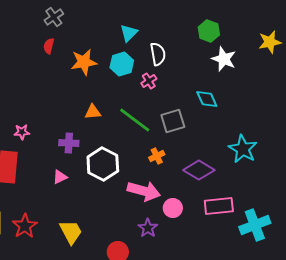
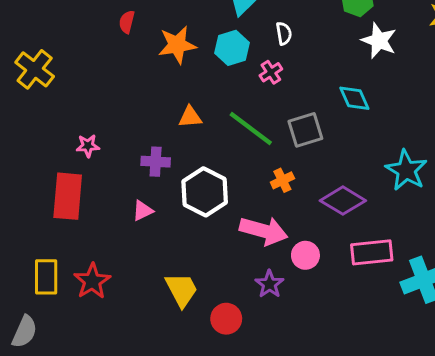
white semicircle: (158, 54) -> (284, 33), size x0.7
yellow trapezoid: (71, 232) -> (182, 290), moved

